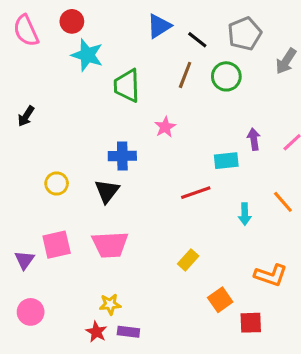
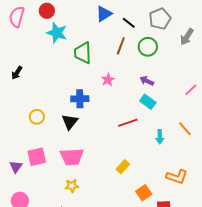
pink semicircle: (26, 31) -> (17, 17), turned 40
purple arrow: (254, 139) -> (147, 81), moved, turned -56
cyan rectangle: (226, 161) -> (148, 102), turned 42
yellow star: (110, 304) -> (72, 186), moved

